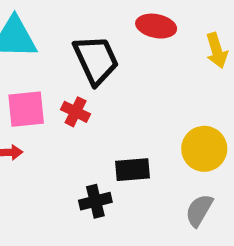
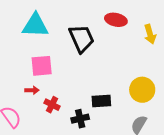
red cross: (76, 112) -> (52, 105), moved

